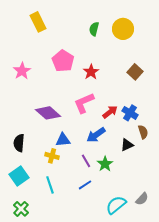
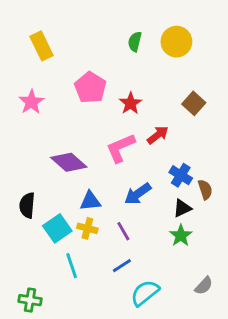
yellow rectangle: (38, 22) -> (41, 46), moved
red arrow: (110, 112) -> (158, 135), moved
blue cross: (130, 113) -> (181, 175), moved
yellow cross: (52, 156) -> (87, 228), moved
green star: (105, 164) -> (181, 235), moved
cyan square: (19, 176) -> (57, 228), moved
cyan semicircle: (116, 205) -> (145, 293), moved
green cross: (21, 209) -> (30, 300), turned -35

